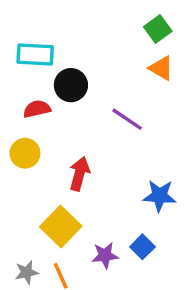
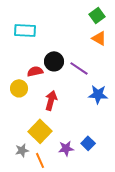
black circle: (71, 85) -> (54, 61), moved
red semicircle: (37, 109) -> (35, 71), moved
blue star: (159, 196) -> (98, 94), moved
gray star: (27, 272) -> (22, 150), moved

